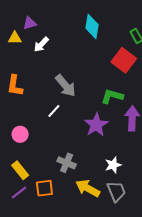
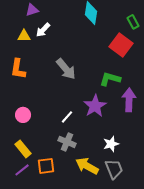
yellow triangle: (15, 38) -> (24, 36), moved
white line: (54, 111) -> (67, 117), moved

